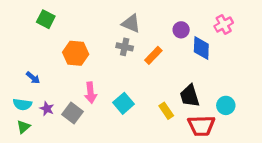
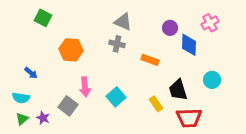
orange rectangle: (153, 55) -> (150, 60), moved, turned 66
cyan circle: (226, 105) -> (212, 80), moved
purple star: (47, 109) -> (43, 118), moved

